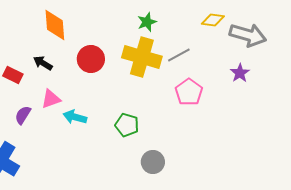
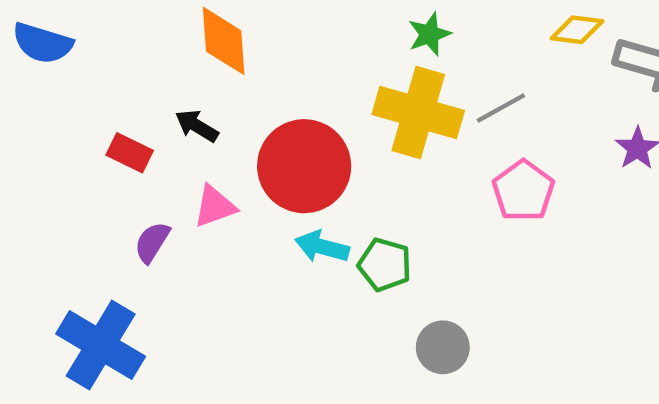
red circle: (91, 59) -> (304, 166), moved, size x1.5
cyan arrow: (75, 117) -> (322, 247), moved

